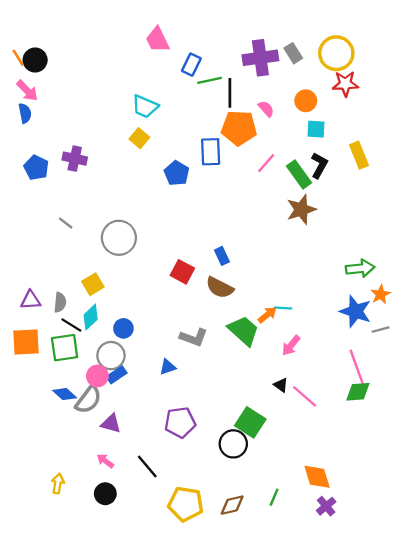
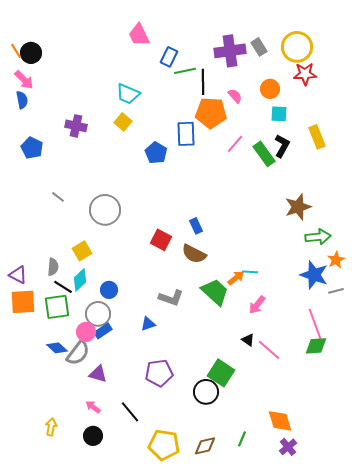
purple cross: (75, 159) -> (76, 126), moved
brown star: (301, 209) -> (298, 207), moved
purple triangle: (31, 300) -> (18, 275), moved, turned 30

